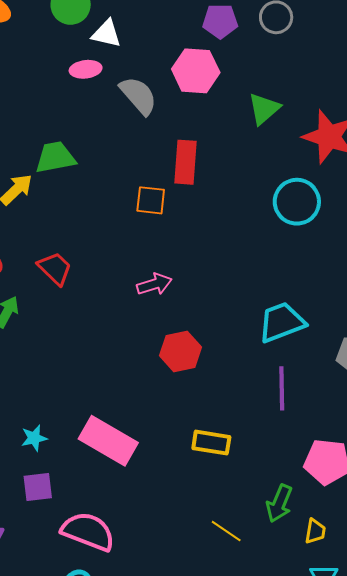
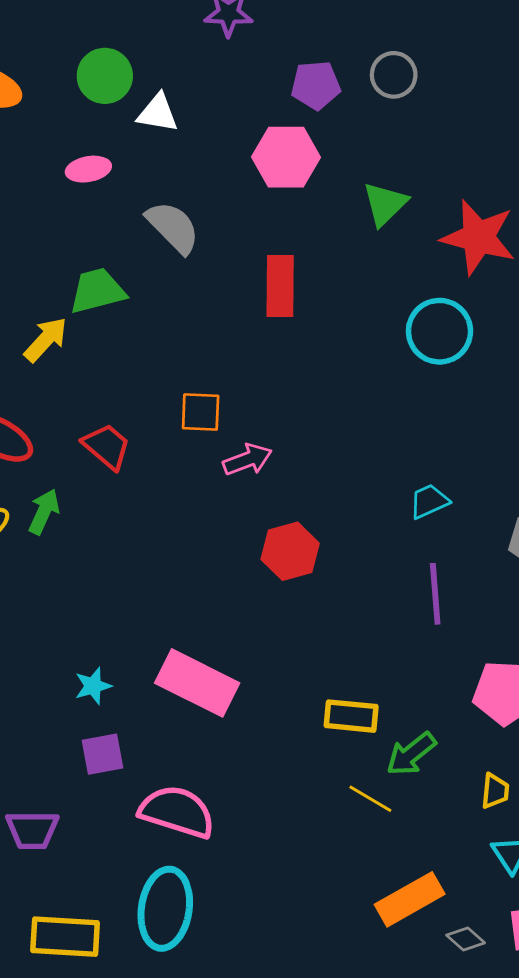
pink ellipse: (86, 69) -> (88, 169), moved
gray semicircle: (138, 96) -> (173, 227), moved
orange square: (151, 200) -> (201, 412), moved
cyan trapezoid: (282, 322) -> (429, 501), size x0.6
yellow rectangle: (211, 443) -> (351, 716), moved
green arrow: (279, 503) -> (411, 754), moved, turned 33

